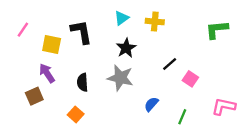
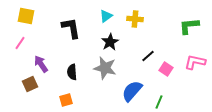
pink line: (23, 30) -> (20, 43), moved
yellow square: (52, 44) -> (26, 16), moved
blue semicircle: (151, 104) -> (132, 91), size x1.6
pink L-shape: (224, 106) -> (195, 62), moved
orange square: (76, 114) -> (66, 100), turned 32

